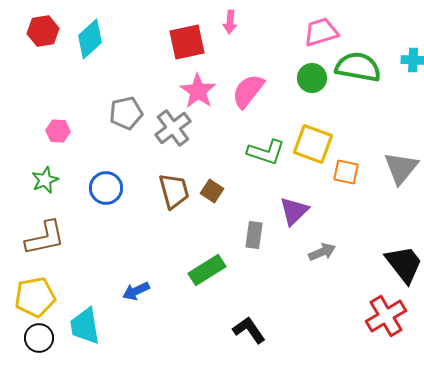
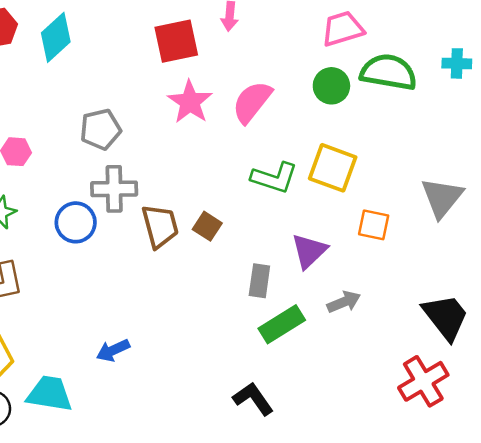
gray cross: (173, 128) -> (114, 189), moved, turned 36
orange square: (346, 172) -> (374, 225), moved
green rectangle: (207, 270) -> (282, 324), moved
cyan trapezoid: (85, 326) -> (50, 394), turned 108

